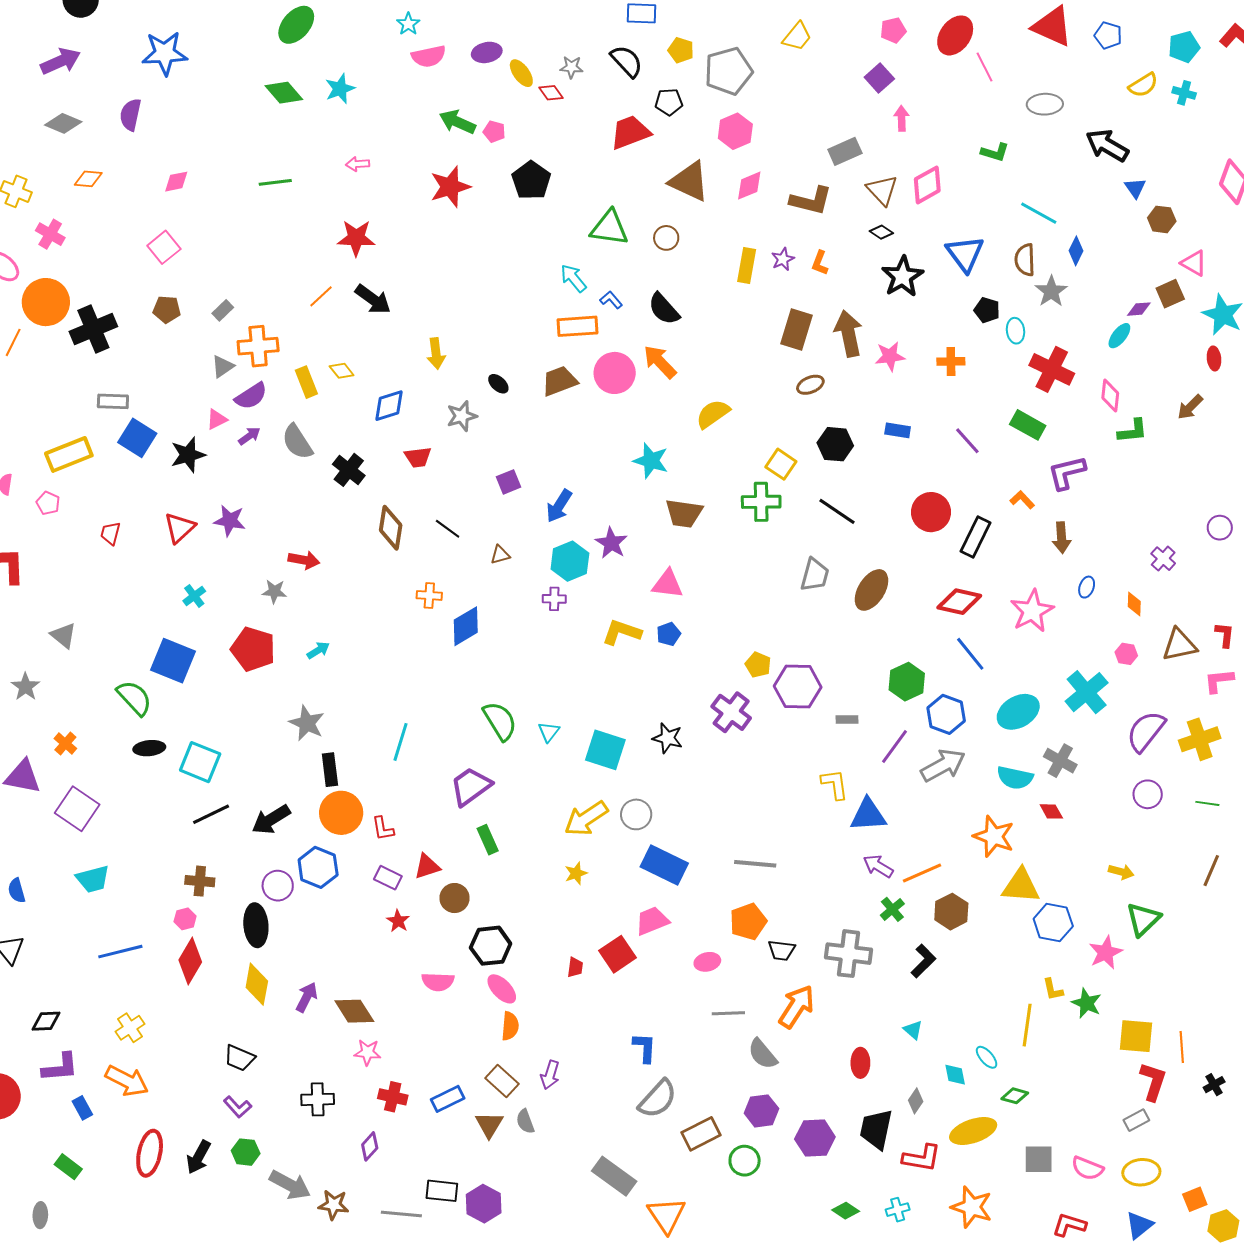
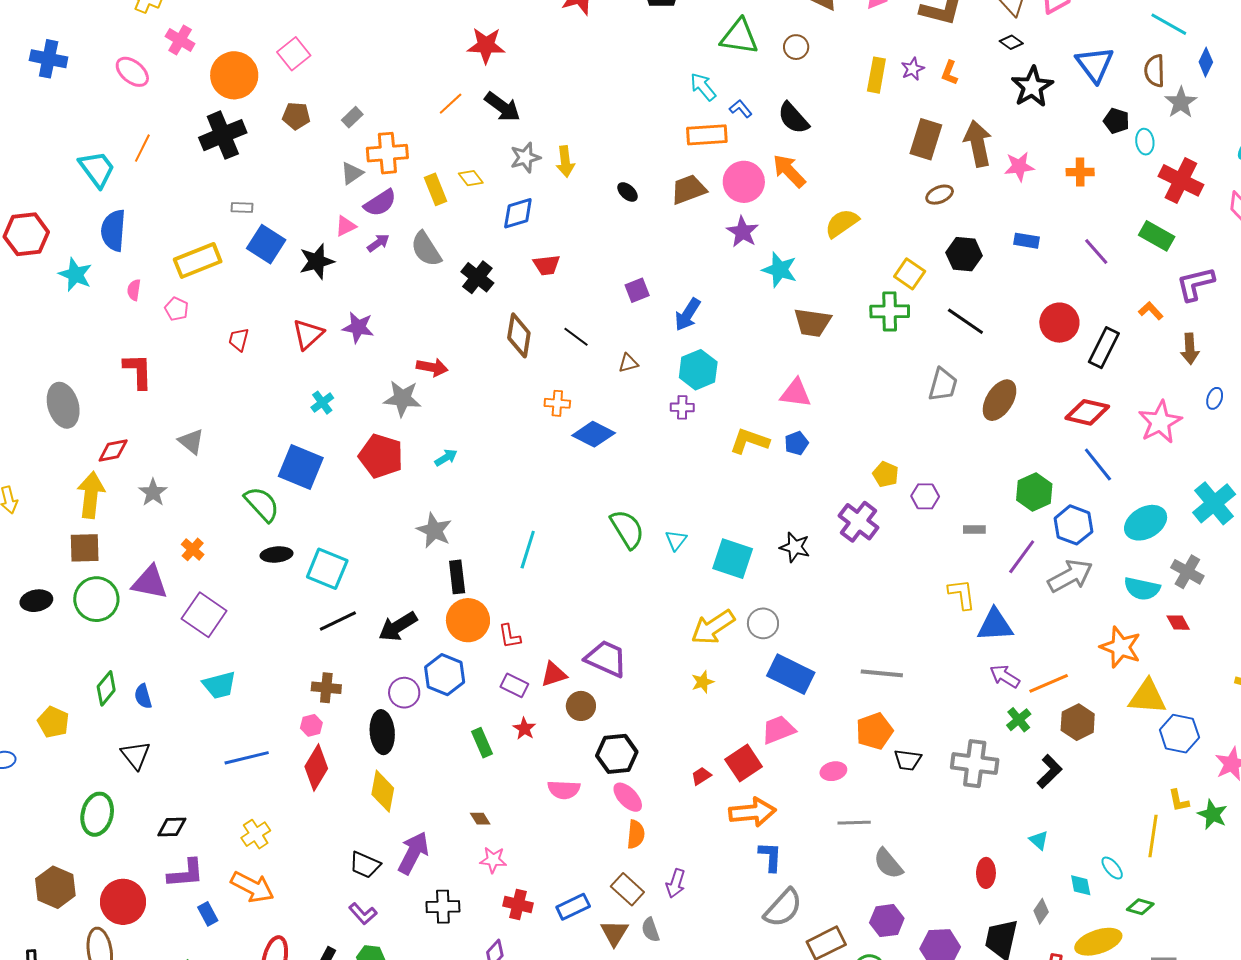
orange circle: (46, 302) -> (234, 75), moved
gray rectangle: (113, 401) -> (242, 208), size x0.7
gray star: (462, 416) -> (525, 157), moved
purple star: (611, 543) -> (743, 232), moved
gray star: (274, 591) -> (402, 399), size x1.5
blue diamond: (466, 626) -> (594, 434), turned 57
purple hexagon: (798, 687) -> (925, 496), size x0.6
purple trapezoid: (471, 786) -> (606, 659), moved, turned 60
green rectangle: (488, 840) -> (482, 743), moved
red trapezoid: (575, 967) -> (701, 776), turned -130
purple arrow: (307, 997) -> (413, 853), moved, size x1.4
orange arrow: (796, 1007) -> (752, 812), moved, turned 51
brown diamond: (354, 1011) -> (480, 819), size x0.5

